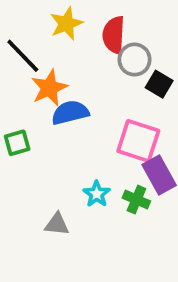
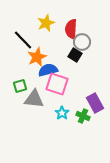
black square: (159, 84) -> (75, 55), moved
pink square: (138, 141) -> (57, 84), moved
gray triangle: (57, 224) -> (34, 99), moved, size x1.5

